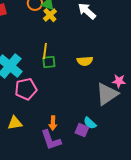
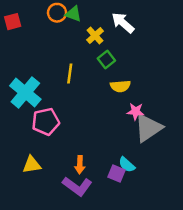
yellow cross: (50, 15) -> (95, 35), moved
green square: (49, 62) -> (106, 60), moved, turned -32
pink star: (119, 81) -> (136, 111), moved
purple L-shape: (51, 140) -> (77, 186), turned -35

